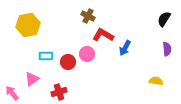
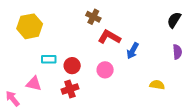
pink circle: (87, 54) -> (105, 70), moved
pink triangle: (32, 79) -> (34, 84), turned 49
yellow semicircle: (156, 81) -> (157, 85), moved
red cross: (59, 92) -> (70, 89), moved

